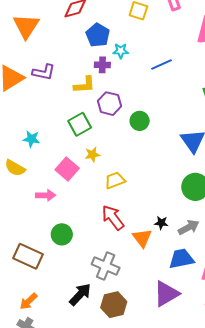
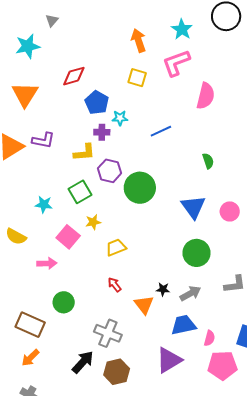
green circle: (140, 121) -> (140, 188), size x1.6
cyan star: (31, 139) -> (44, 204), moved
red arrow: (113, 218) -> (115, 285), size x0.6
orange arrow: (28, 301) -> (30, 358), moved

